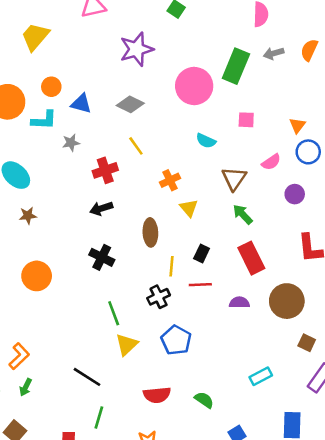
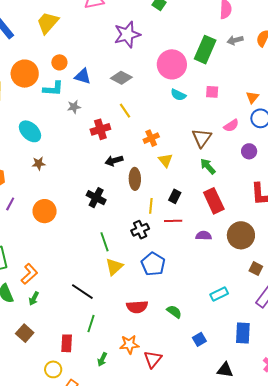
cyan semicircle: (206, 141) -> (178, 95), moved
black arrow: (101, 208) -> (114, 161), moved

